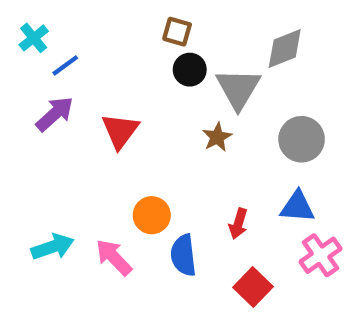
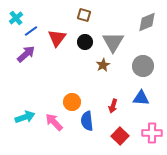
gray diamond: (285, 49) -> (147, 22), moved
black circle: (190, 70) -> (85, 42), moved
red triangle: (120, 131) -> (57, 38), moved
pink cross: (321, 255) -> (152, 133), moved, turned 36

